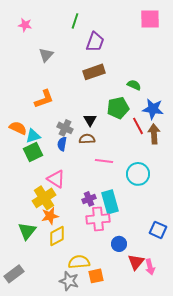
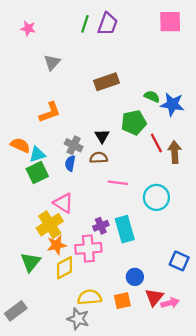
purple trapezoid: (95, 42) -> (108, 24), moved
blue star: (153, 109) -> (172, 104), moved
pink cross: (98, 219) -> (88, 248), moved
pink arrow: (150, 267) -> (170, 303), turned -91
orange square: (96, 276) -> (122, 301), moved

